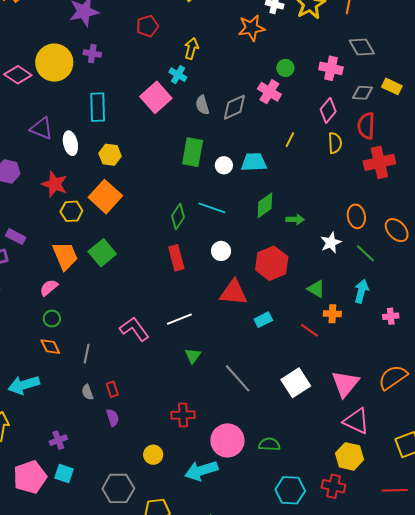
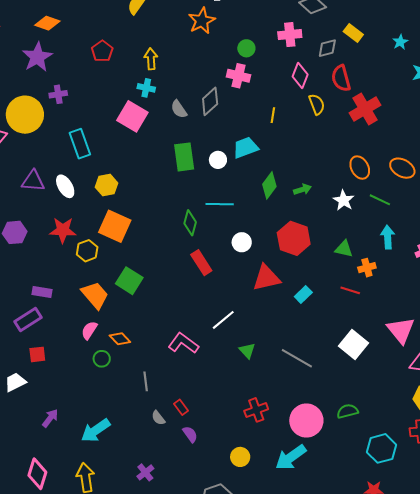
yellow rectangle: (392, 86) -> (353, 33), turned 30
orange diamond: (50, 347) -> (120, 339), moved

